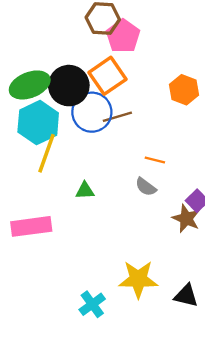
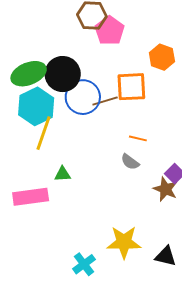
orange square: (108, 76) -> (131, 87), moved, turned 32
orange hexagon: (184, 90) -> (162, 57), moved
green triangle: (85, 191) -> (63, 174), moved

